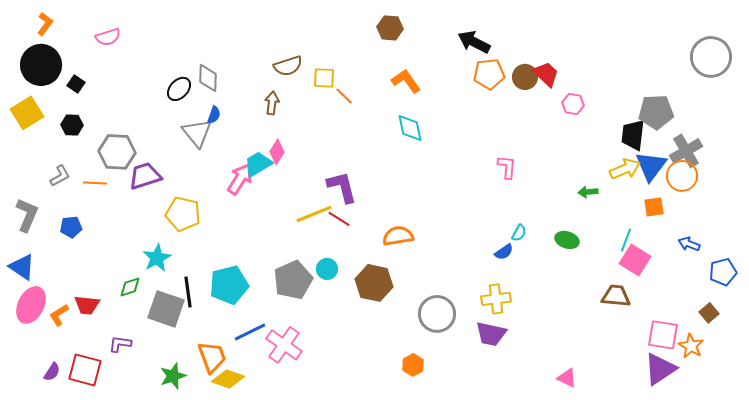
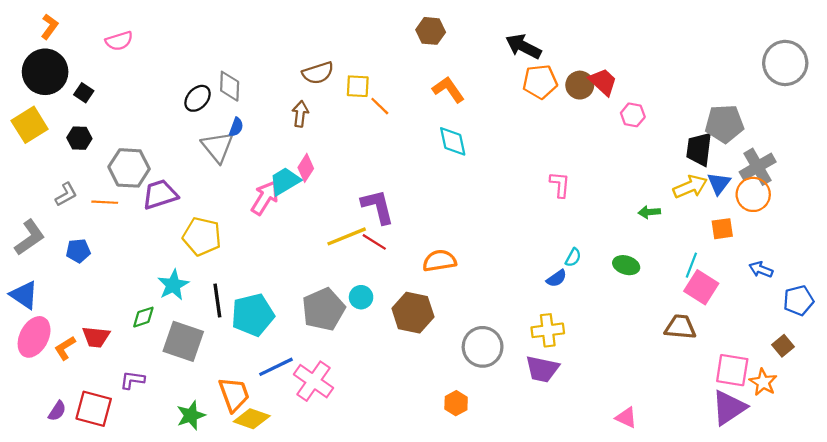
blue triangle: (651, 166) -> (719, 183), size x0.7
gray L-shape: (27, 215) -> (30, 238), turned 32
black line: (188, 292) -> (217, 300), moved

